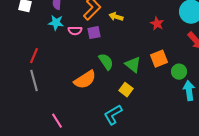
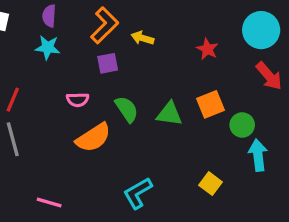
pink semicircle: (75, 31) -> (78, 100), moved
green triangle: (133, 65) -> (169, 114), turned -30
yellow square: (126, 90) -> (211, 184), moved
pink line: (57, 121) -> (49, 203), turned -42

